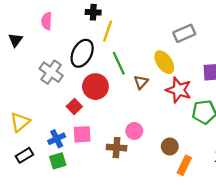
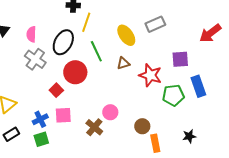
pink semicircle: (47, 21) -> (31, 34), moved
yellow ellipse: (164, 62) -> (126, 35), moved
brown triangle: (141, 82) -> (123, 63), moved, turned 32
brown cross: (117, 148) -> (94, 127), turned 36
orange rectangle: (184, 165) -> (155, 143), turned -36

